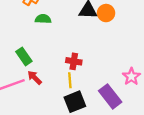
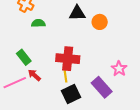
orange circle: (106, 13) -> (100, 22), moved
red cross: (74, 61) -> (68, 59), size x1.6

